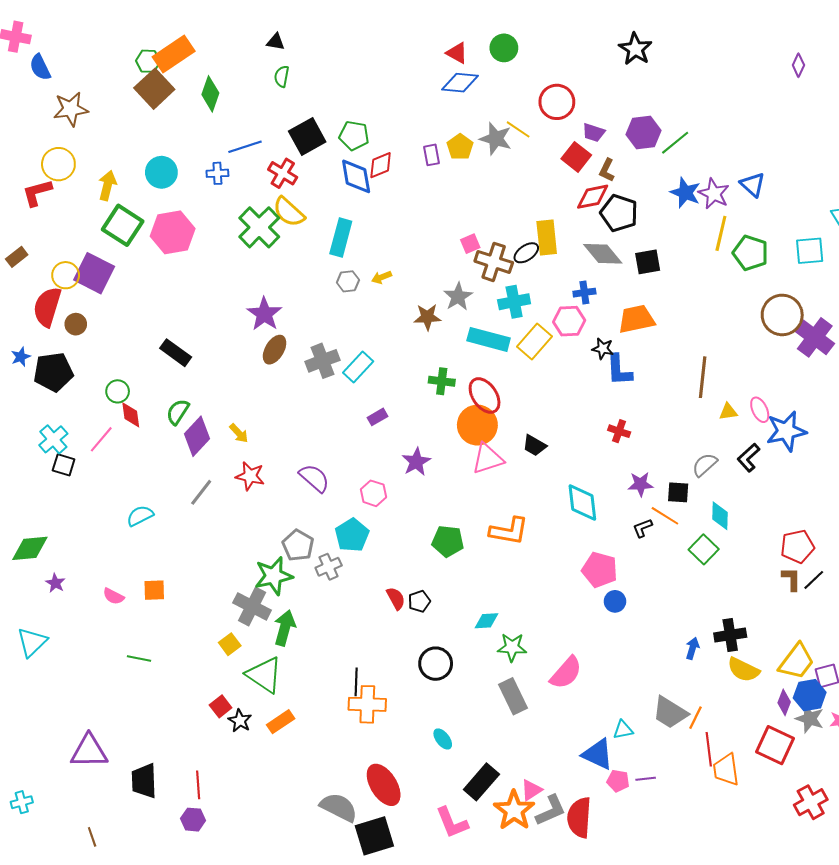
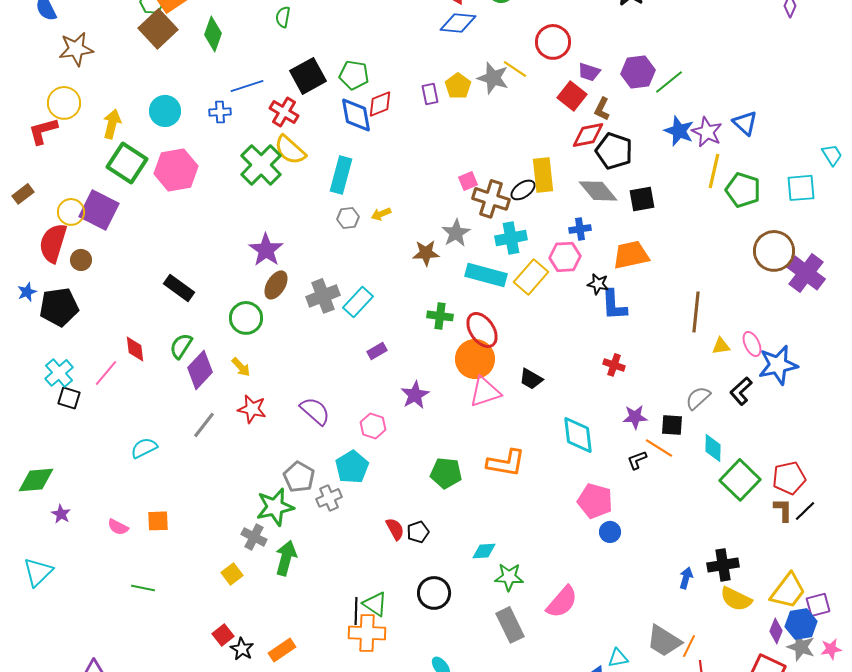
green circle: (118, 391) -> (246, 318), moved, size x1.4
green square: (704, 549) -> (740, 480), moved, size x1.4
gray cross: (252, 606) -> (254, 537), size x0.7
green triangle: (264, 675) -> (375, 604), moved, size x0.7

